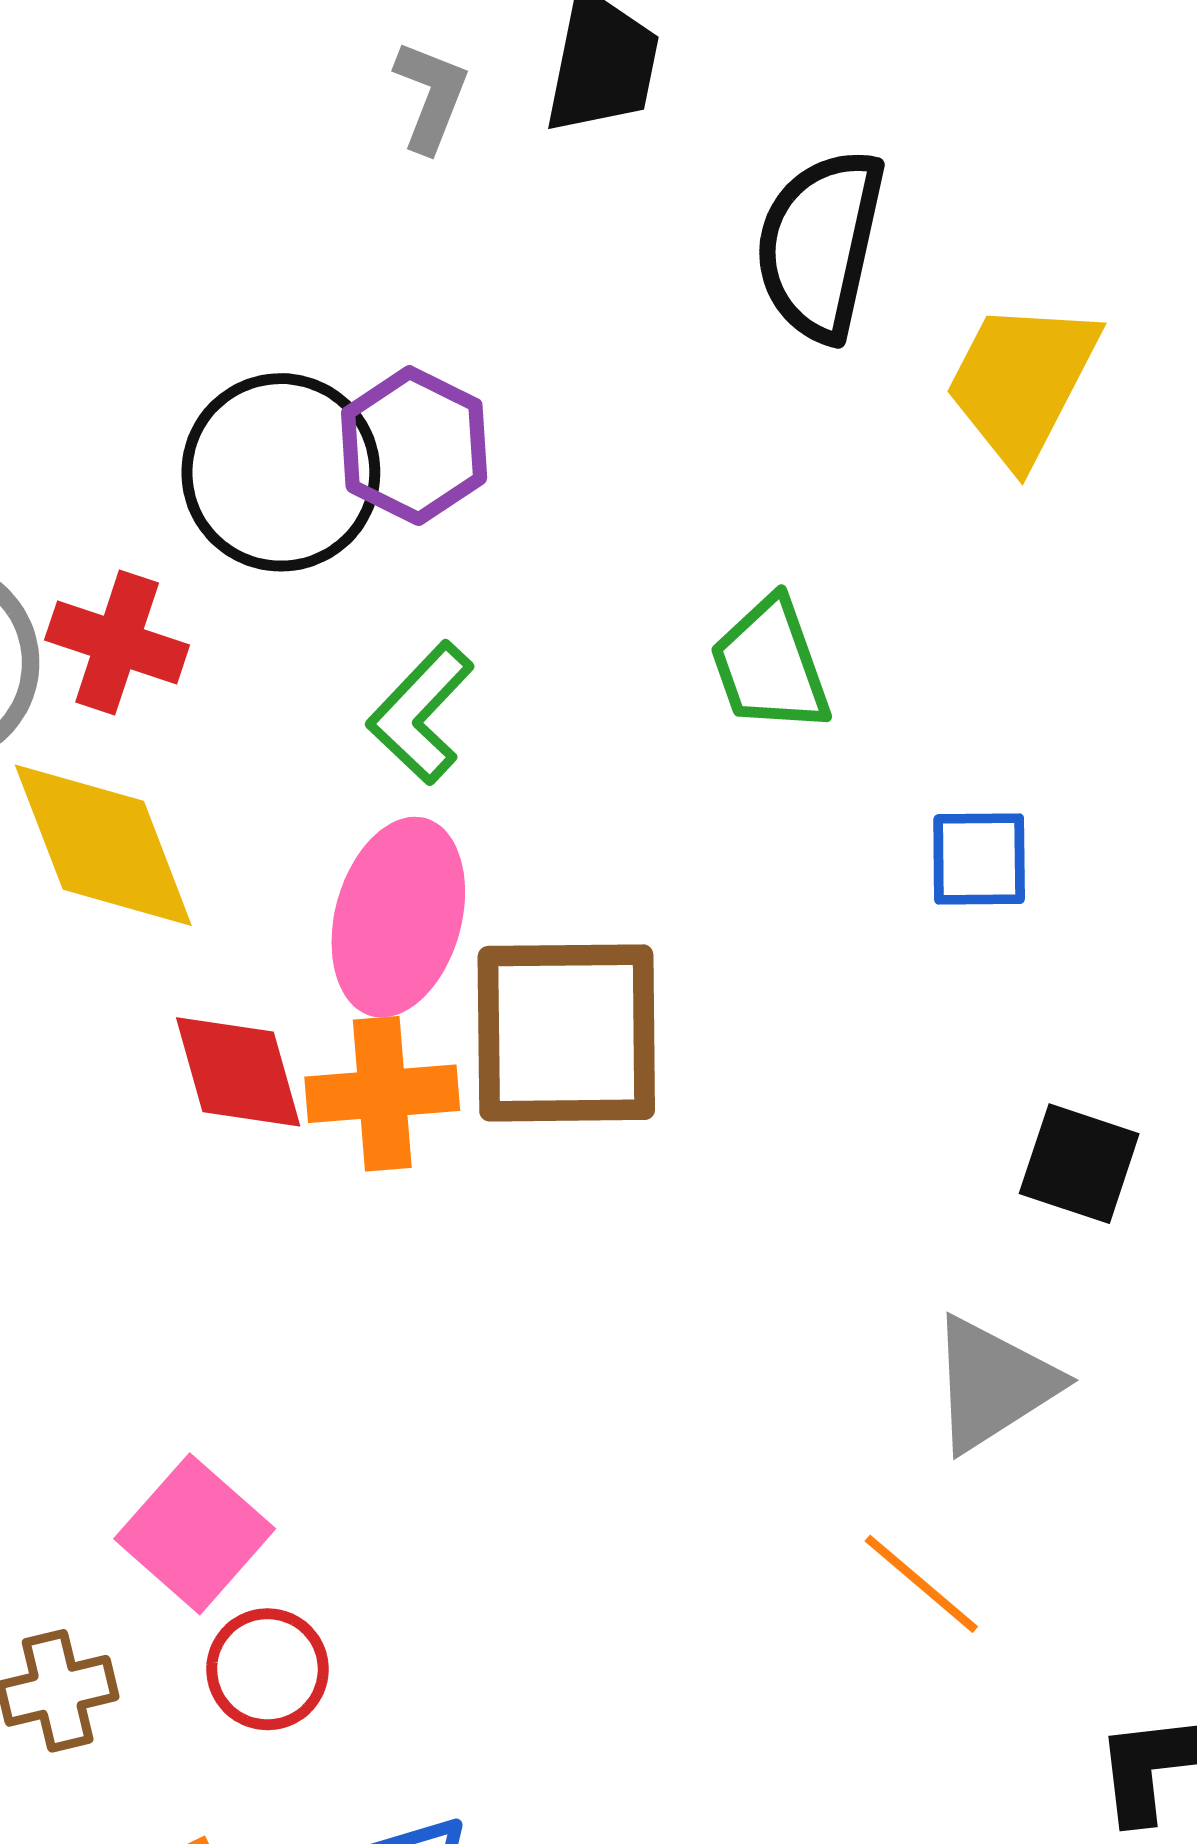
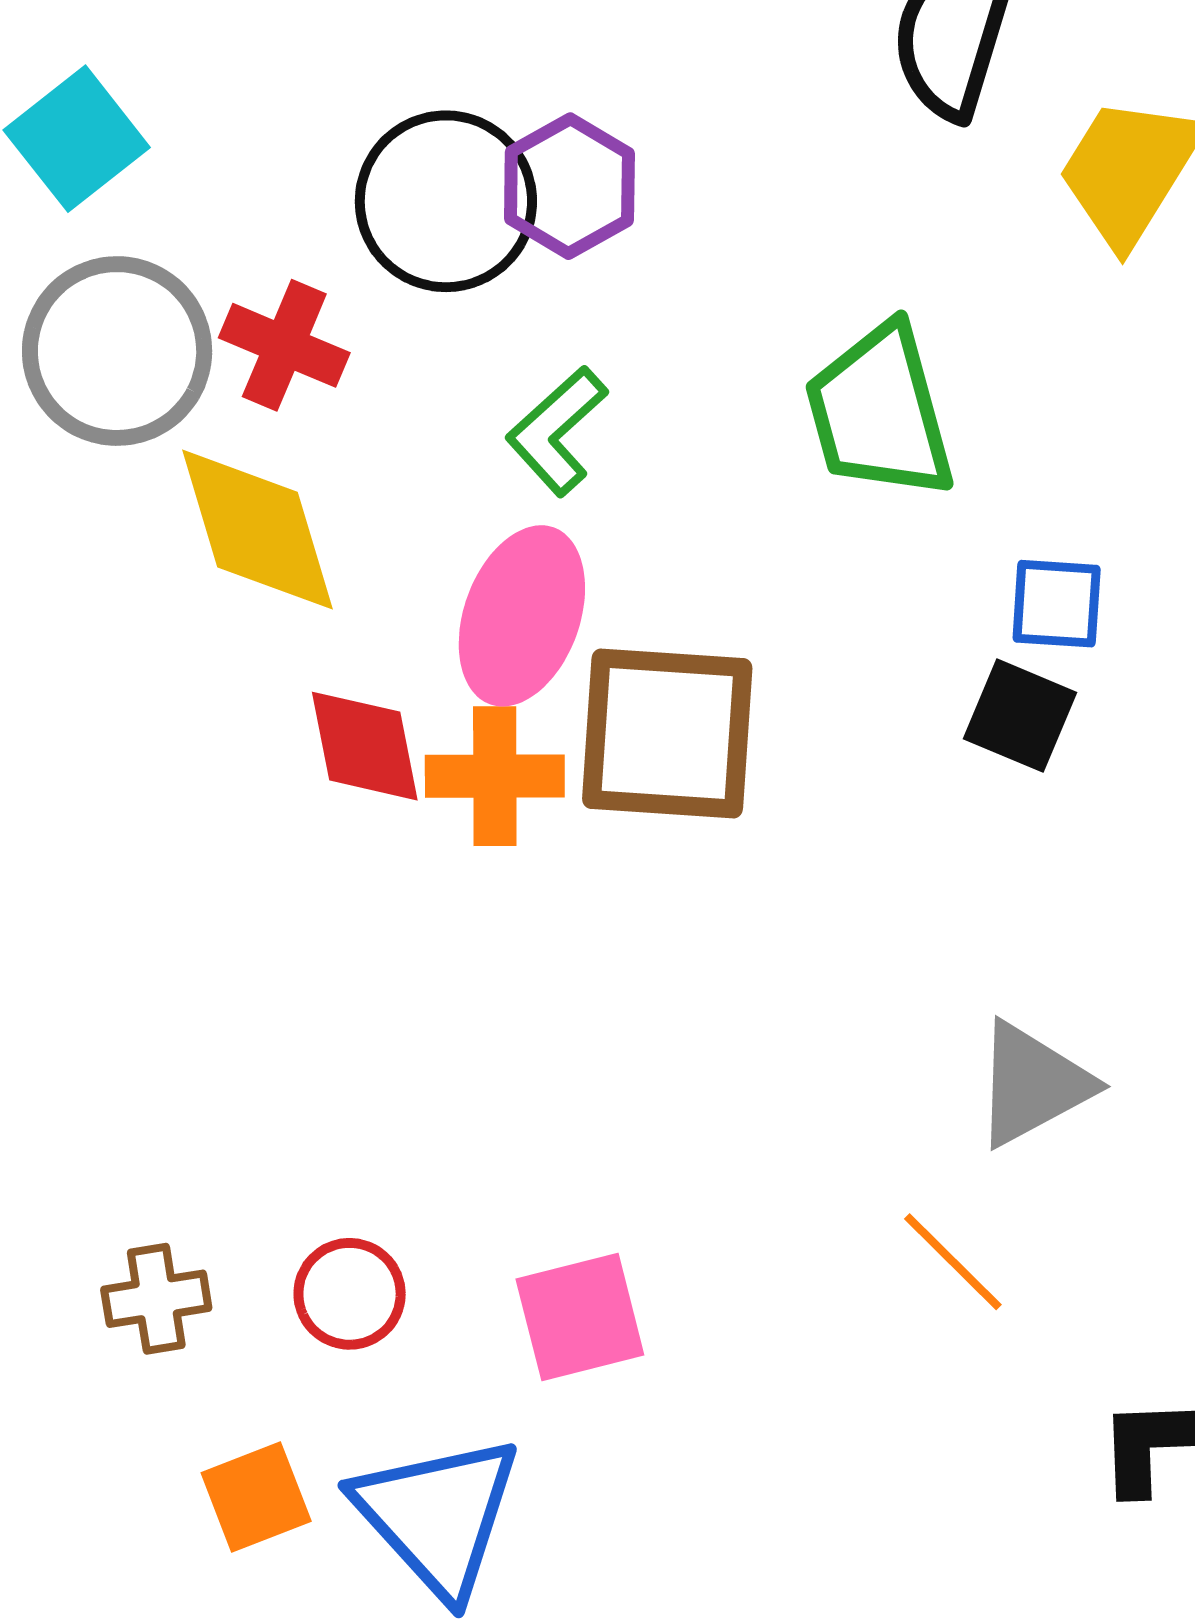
green trapezoid: (770, 665) -> (879, 412), size x1.4
black square: (1079, 1164) -> (1020, 716), moved
pink square: (195, 1534) -> (580, 1317), moved, turned 30

